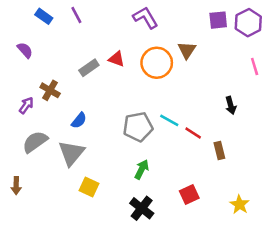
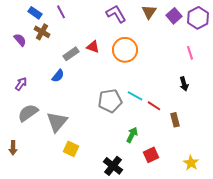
purple square: (218, 20) -> (174, 16), turned -35
brown triangle: (187, 50) -> (149, 12), moved
pink line: (255, 66) -> (190, 53), moved
brown cross: (50, 90) -> (42, 32), moved
blue semicircle: (79, 120) -> (58, 76), moved
green arrow: (142, 169) -> (132, 135), moved

